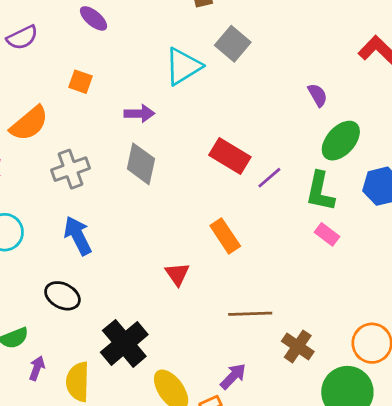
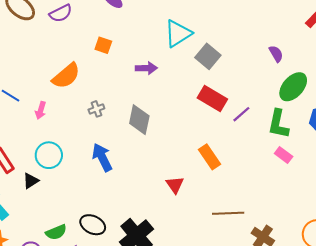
gray square: (233, 44) -> (208, 56), moved
gray diamond: (141, 164) -> (139, 120), moved
gray cross: (70, 169) -> (96, 109), size x0.6
black ellipse: (62, 296) -> (93, 225), moved

